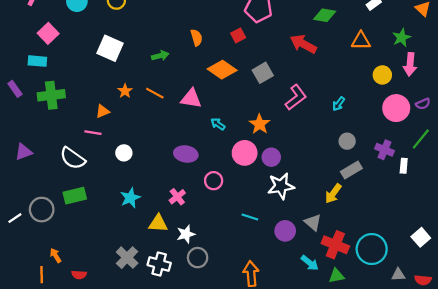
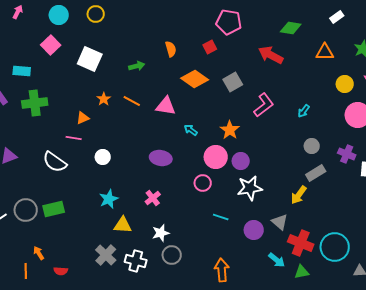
pink square: (48, 33) -> (51, 45), moved
pink circle: (214, 181) -> (203, 183), moved
green rectangle: (75, 196) -> (54, 209), moved
yellow triangle: (158, 223) -> (123, 225), moved

